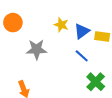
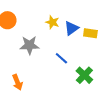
blue line: (82, 56) -> (61, 58), moved

